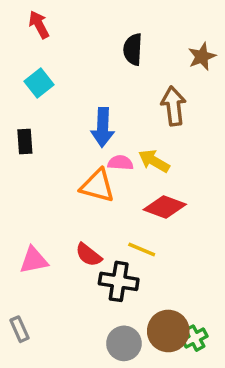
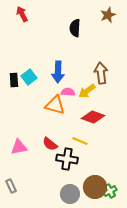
brown star: (202, 56) -> (108, 15), moved
cyan square: (39, 83) -> (29, 77), moved
brown arrow: (174, 106) -> (101, 73), moved
yellow arrow: (154, 161) -> (87, 91), turned -66

